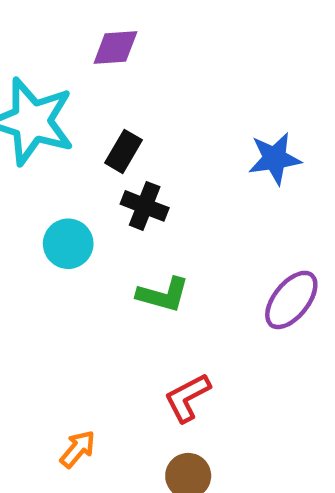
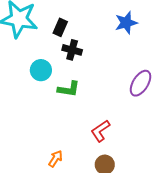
green L-shape: (163, 295) -> (69, 89), moved

